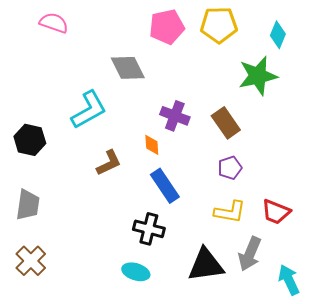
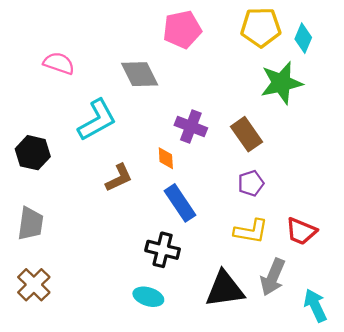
pink semicircle: (54, 23) -> (59, 63), moved
yellow pentagon: (219, 25) -> (261, 27), moved

